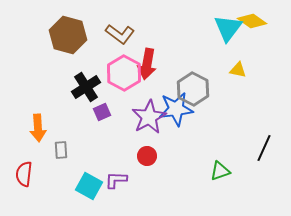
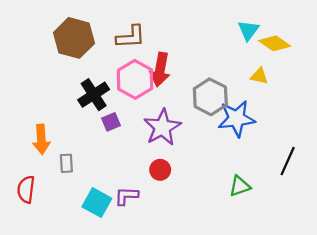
yellow diamond: (252, 21) -> (275, 43), moved
cyan triangle: (228, 28) -> (248, 30), size x0.7
brown L-shape: (120, 34) -> (131, 37), turned -40
blue star: (176, 109) -> (236, 119), moved

